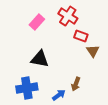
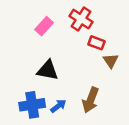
brown arrow: (76, 84) -> (91, 100), size x1.5
blue arrow: (59, 95) -> (58, 106), moved

